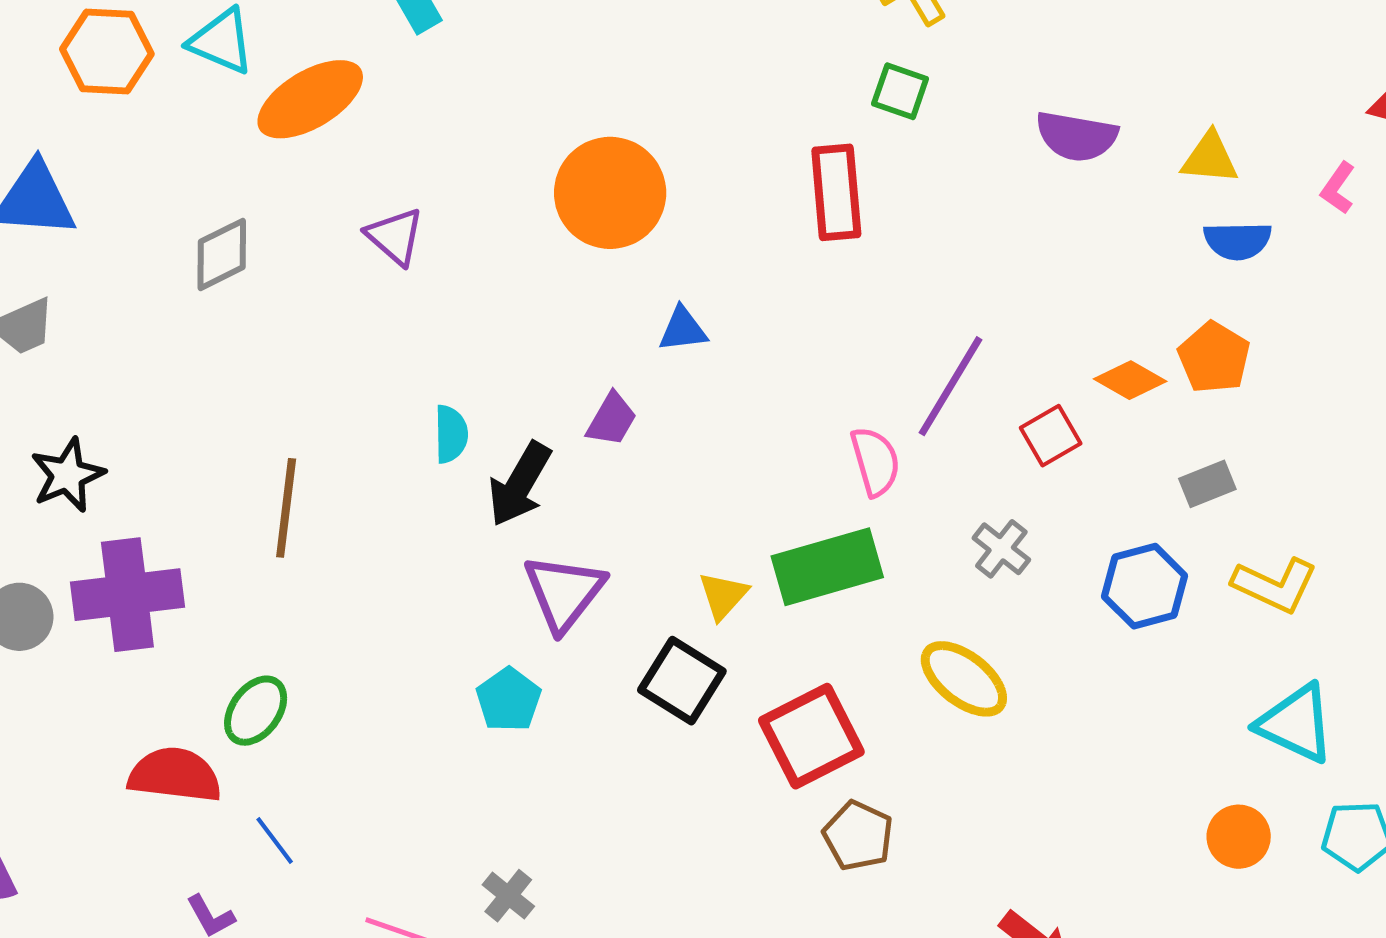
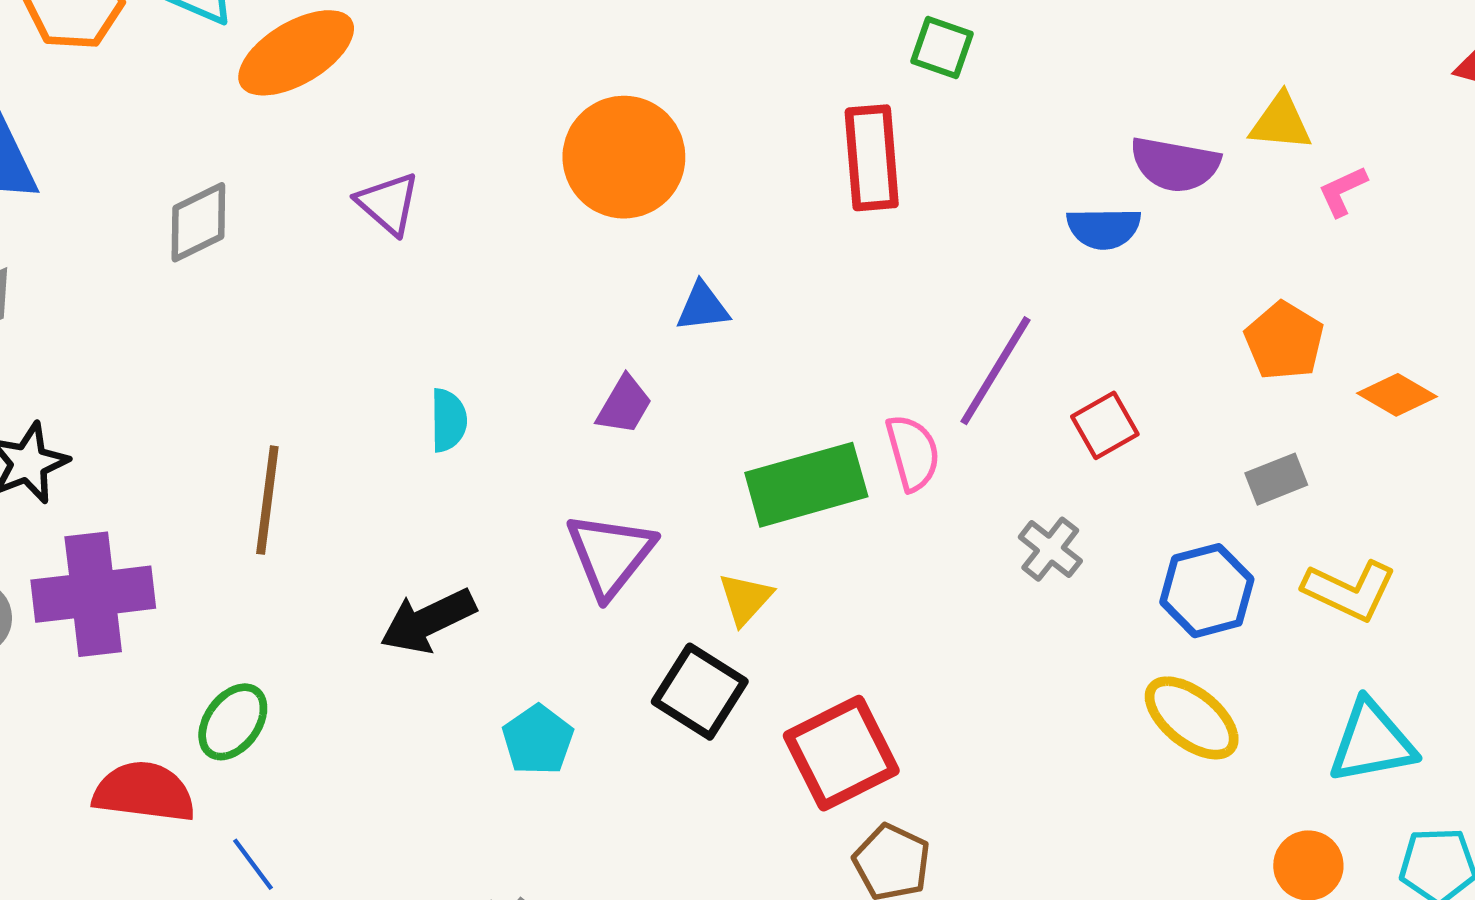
purple semicircle: (1077, 136) -> (1175, 164), moved
pink L-shape: (1338, 188) -> (1343, 191), moved, turned 30
blue semicircle: (1238, 241) -> (1104, 228), moved
orange diamond: (1130, 380) -> (1397, 395), moved
black arrow: (520, 484) -> (428, 621), moved, turned 34
green rectangle: (827, 567) -> (806, 485), moved
purple triangle: (564, 592) -> (610, 555), moved
yellow ellipse: (964, 679) -> (1192, 718), moved
cyan pentagon: (509, 700) -> (538, 740), moved
cyan triangle: (1296, 724) -> (1372, 742), turned -36

